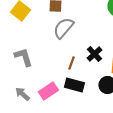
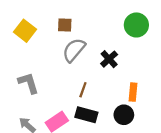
black cross: (94, 54) -> (109, 59), moved

